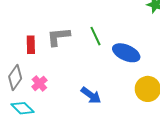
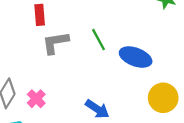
red rectangle: (31, 45) -> (40, 15), moved

